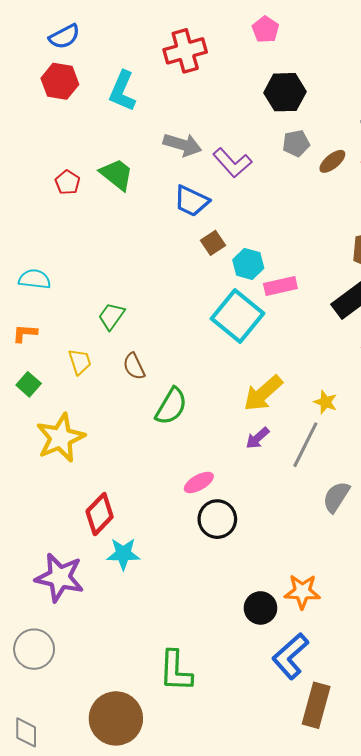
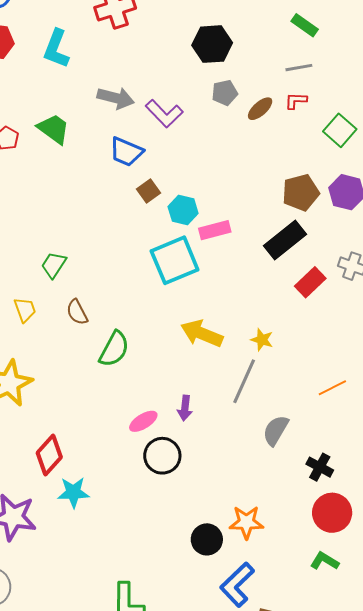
cyan square: (238, 316) -> (175, 260), turned 30
yellow arrow: (263, 393) -> (202, 334), turned 66
purple arrow: (257, 438) -> (185, 408), moved, turned -40

